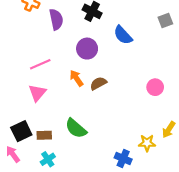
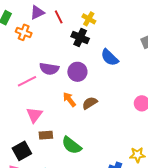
purple semicircle: (56, 19) -> (49, 69), moved, turned 114
pink line: (40, 64) -> (27, 81), moved
brown rectangle: (44, 135) -> (46, 135), moved

